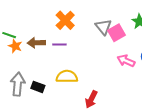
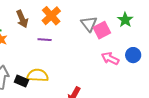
brown arrow: (36, 43) -> (22, 19), moved, turned -114
yellow semicircle: (67, 77) -> (38, 75), moved

